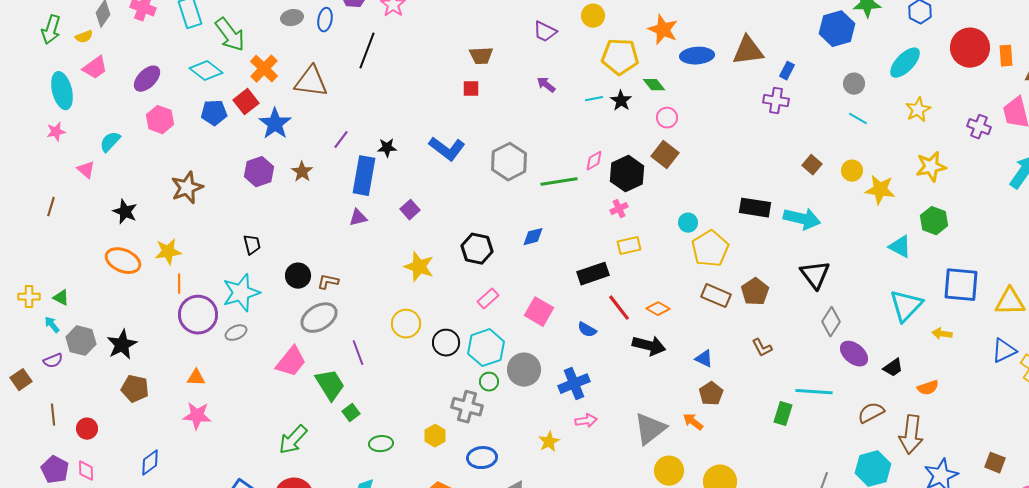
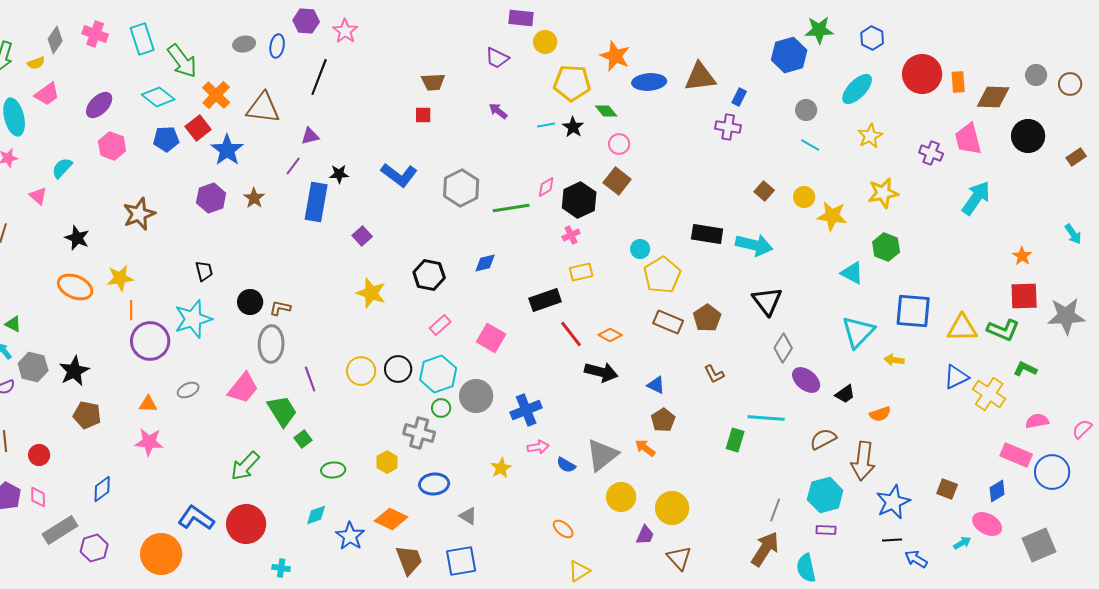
purple triangle: (358, 218) -> (310, 136), moved
gray ellipse: (319, 318) -> (271, 344), turned -57
yellow circle: (406, 324) -> (361, 371), moved
blue semicircle: (587, 330) -> (566, 465), moved
gray ellipse: (236, 333) -> (188, 390), moved

